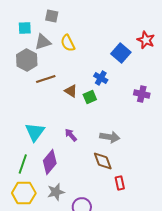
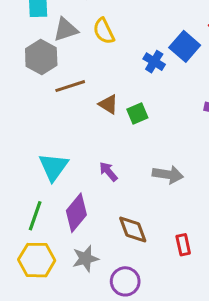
blue cross: (101, 78) -> (154, 62), moved
brown diamond: (103, 161) -> (133, 230), moved

